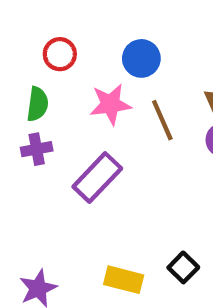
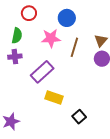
brown line: (162, 120) -> (74, 47), turned 36
yellow rectangle: (124, 280) -> (54, 97), moved

